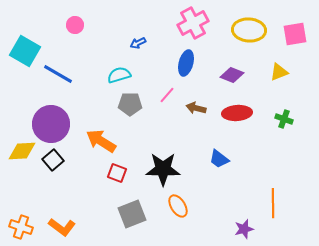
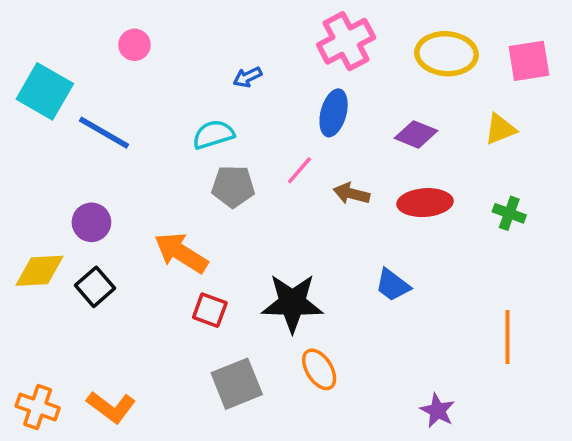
purple circle: (51, 124) -> (91, 222), size x0.6
orange line: (273, 203) -> (507, 337), moved
purple star: (244, 229) -> (438, 411), turned -30

